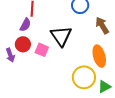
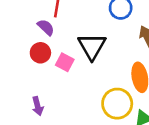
purple semicircle: (25, 25) -> (46, 27), turned -80
purple arrow: (10, 55) -> (38, 106), moved

